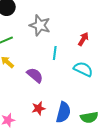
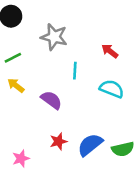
red arrow: (83, 39) -> (110, 51), turned -80
blue semicircle: (63, 112) -> (90, 145), turned -140

